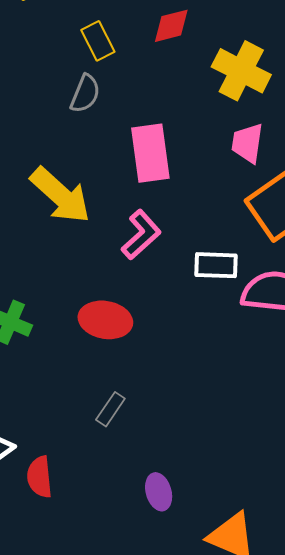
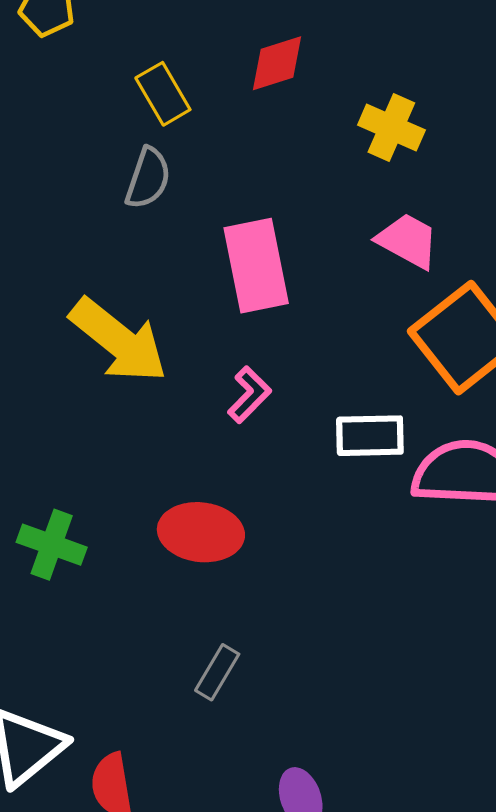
yellow cross: (241, 71) -> (391, 128), size x0.7
pink trapezoid: (247, 143) -> (408, 241), turned 114
pink L-shape: (141, 235) -> (249, 395), size x0.7

